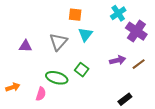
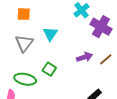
orange square: (75, 15) -> (24, 14), moved

